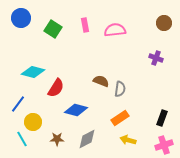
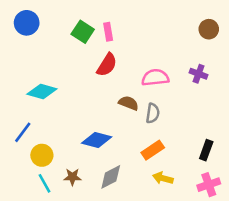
green square: (53, 29) -> (83, 32), moved
pink semicircle: (115, 30) -> (155, 78), moved
red semicircle: (56, 88) -> (107, 65), moved
cyan line: (22, 139) -> (44, 183), moved

